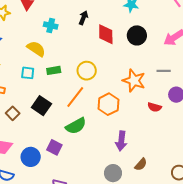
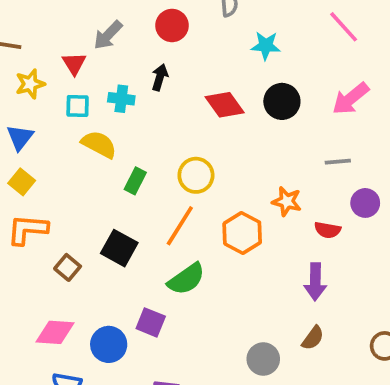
black arrow: (83, 18) -> (160, 77), moved
red diamond: (106, 34) -> (225, 105), turned -30
green rectangle: (54, 70) -> (135, 181), turned -48
cyan square: (28, 73) -> (78, 106), moved
orange star: (134, 81) -> (287, 201), moved, size x0.7
purple arrow: (121, 141) -> (315, 282), moved

